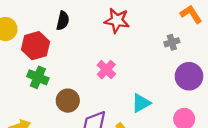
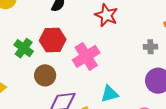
red hexagon: (35, 46) -> (53, 40), moved
pink cross: (106, 70) -> (86, 56), size x1.5

